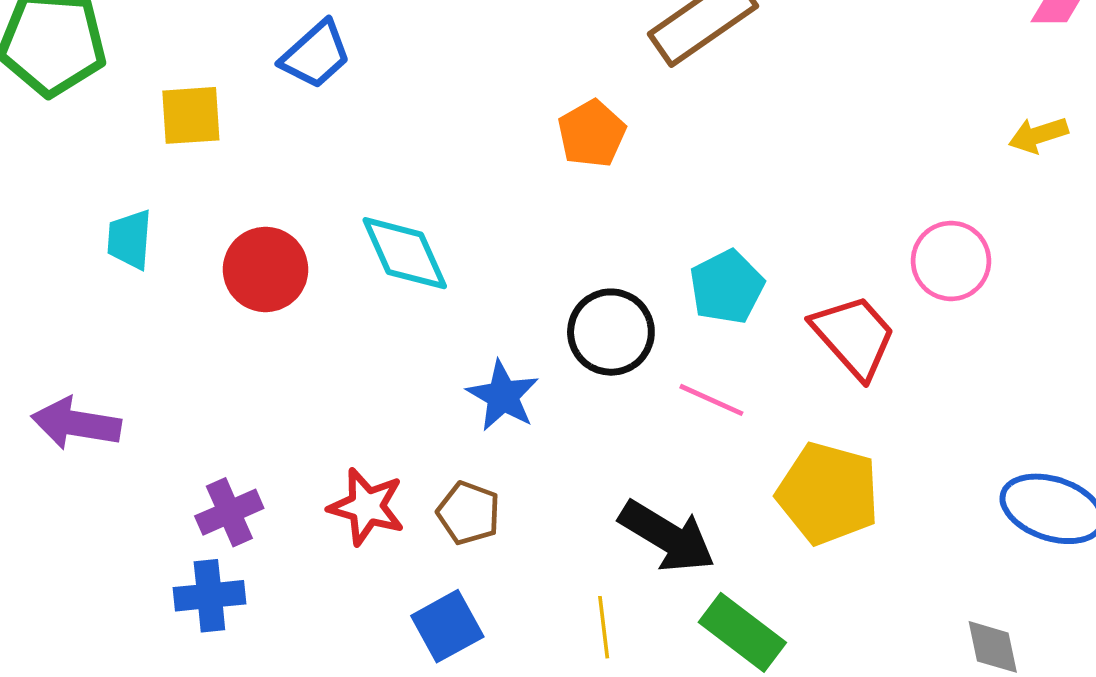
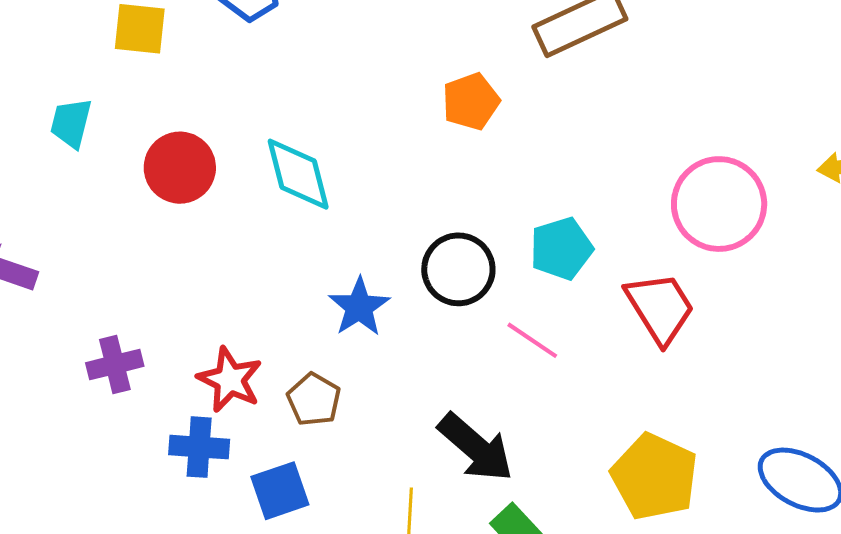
pink circle: (951, 261) -> (719, 204), moved, size x1.4
yellow pentagon: (828, 493) -> (654, 477), moved
blue cross: (209, 596) -> (199, 447), moved

